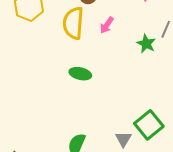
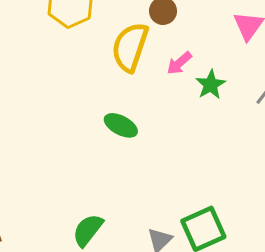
green star: (146, 44) -> (211, 85), moved

